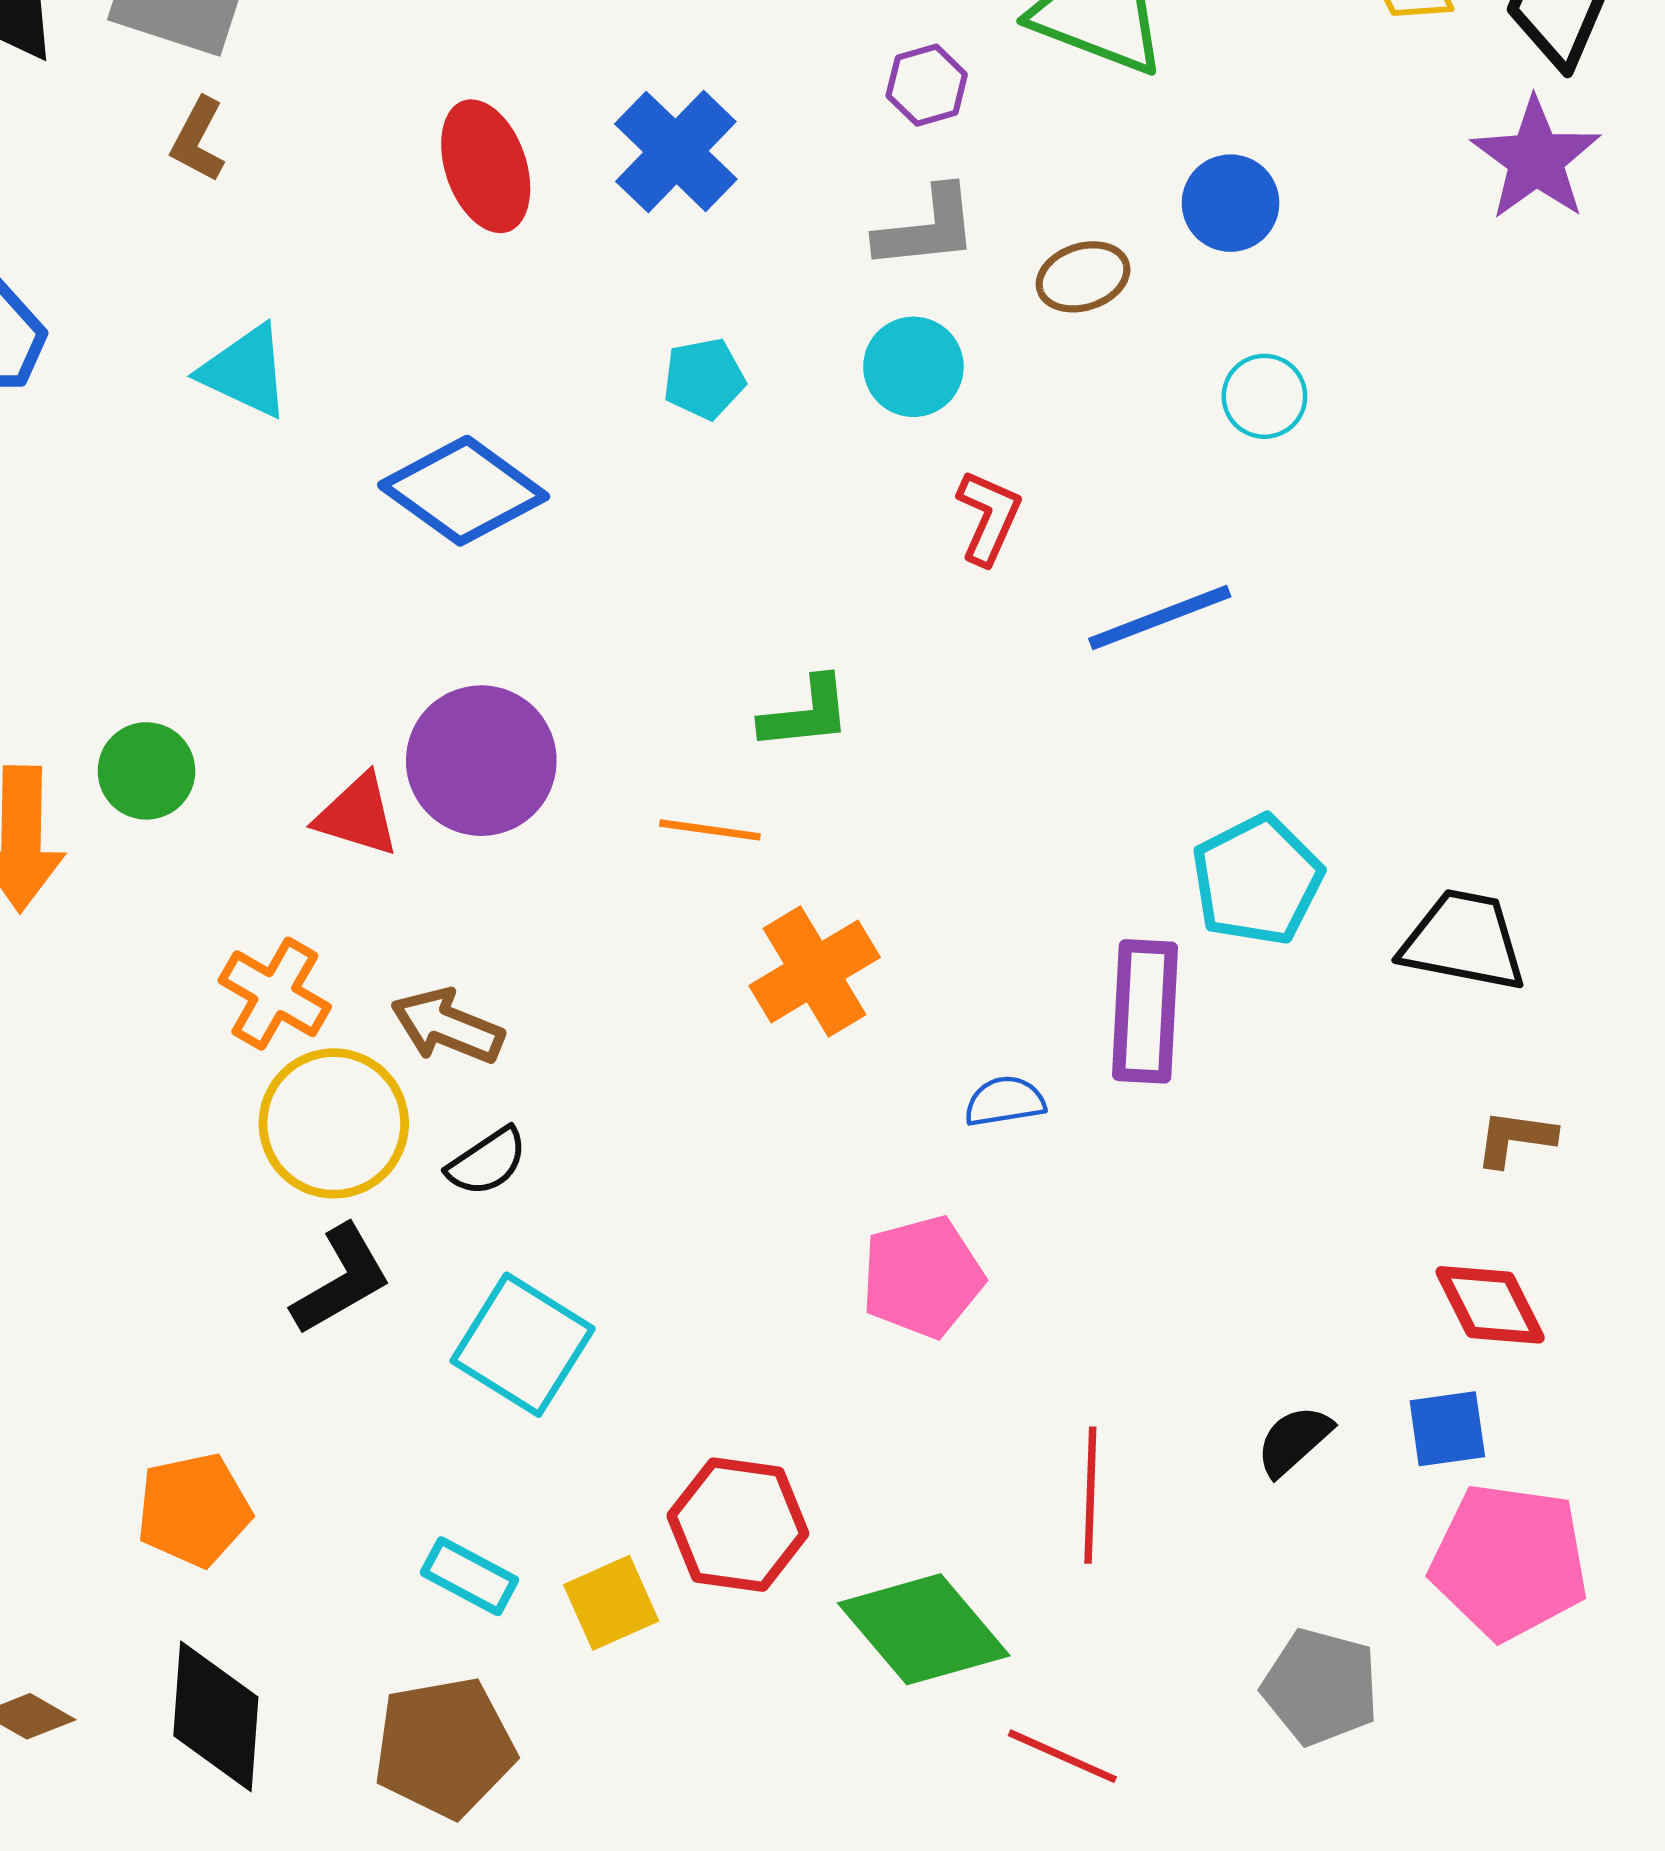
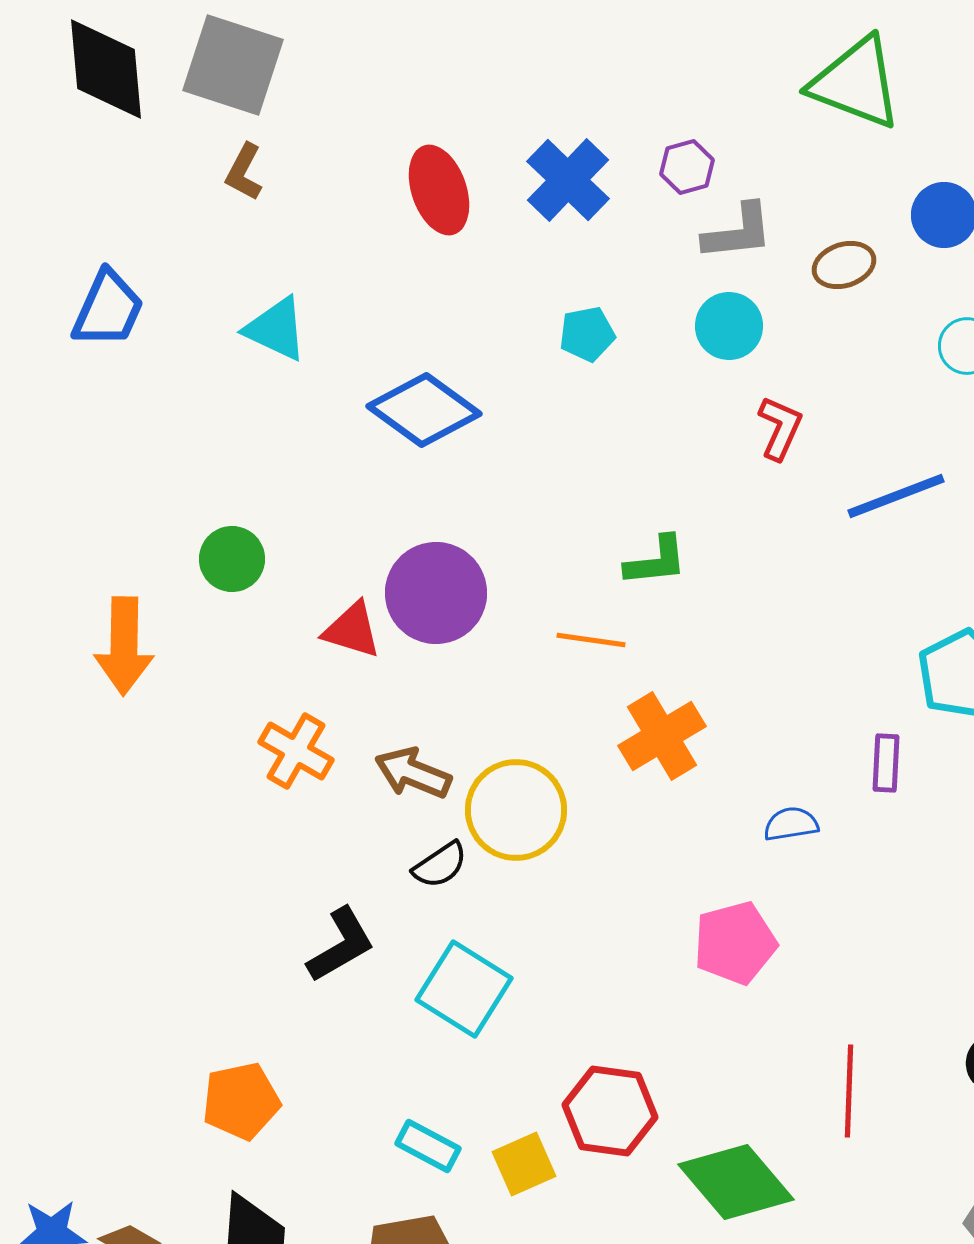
purple hexagon: (927, 85) -> (687, 167), moved
green circle: (146, 771) -> (232, 559), moved
purple rectangle: (1145, 1011) -> (886, 763), size x0.6
yellow circle: (334, 1123) -> (516, 810), moved

